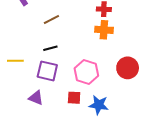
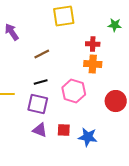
pink hexagon: (86, 72) -> (74, 91), moved
purple triangle: (36, 98) -> (40, 130), moved

